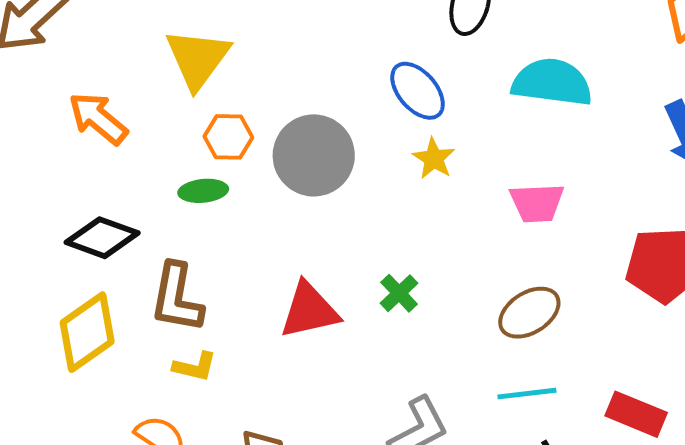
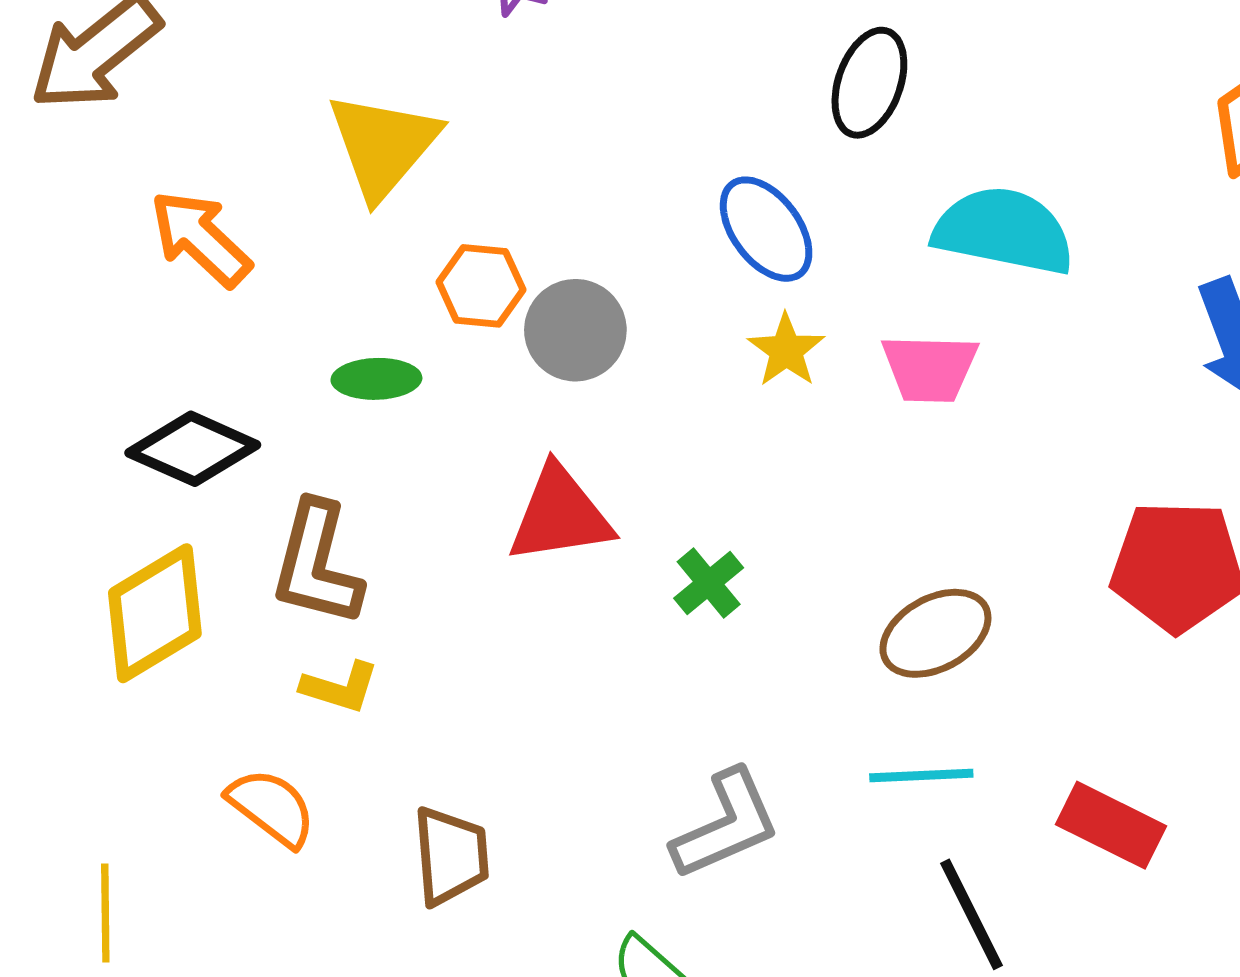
orange hexagon: (228, 137) -> (481, 286), moved
gray circle: (314, 155) -> (575, 330), size x0.7
pink trapezoid: (537, 203) -> (930, 368), moved
red triangle: (309, 310) -> (560, 515), moved

